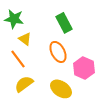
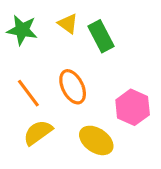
yellow triangle: (25, 39) -> (68, 24), moved
orange ellipse: (58, 52) -> (73, 87), moved

